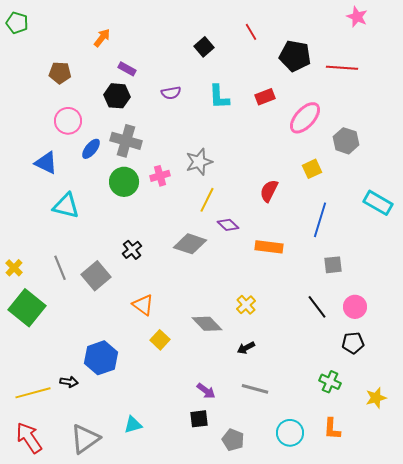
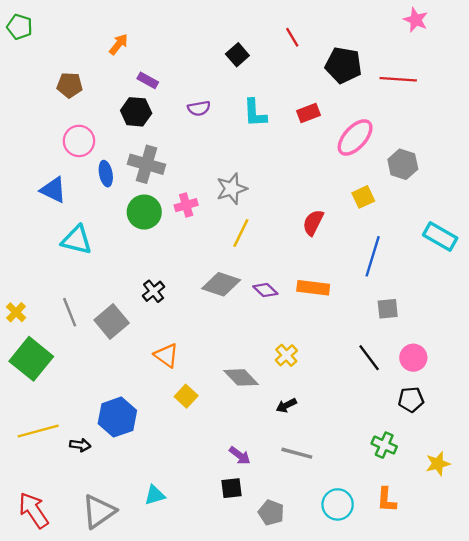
blue ellipse: (91, 149) -> (106, 174), turned -50
purple diamond: (228, 225) -> (265, 290), moved
yellow line: (33, 393) -> (38, 431), moved

